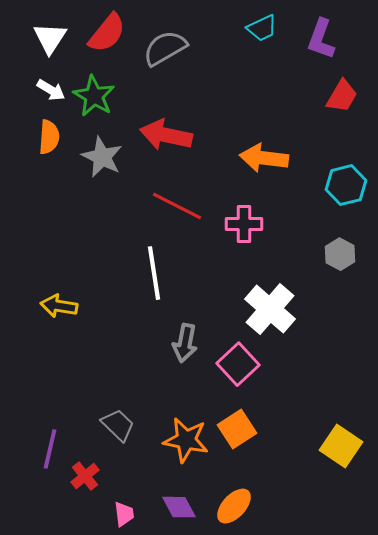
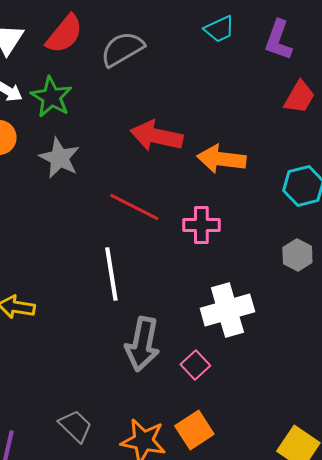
red arrow: (166, 135) -> (156, 136), moved
white cross: (270, 309) -> (227, 310), turned 33
gray arrow: (185, 343) -> (142, 344), size x1.4
pink square: (238, 364) -> (195, 365), size x0.7

